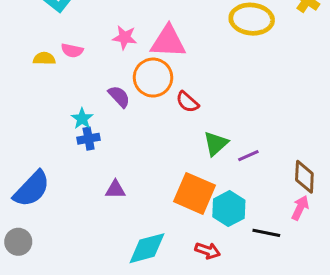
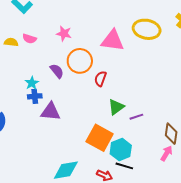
pink triangle: (168, 42) -> (113, 41), moved
red semicircle: (187, 102) -> (100, 79), turned 63
purple triangle: (115, 190) -> (51, 112), moved, size x1.5
black line: (266, 233) -> (124, 166), moved

